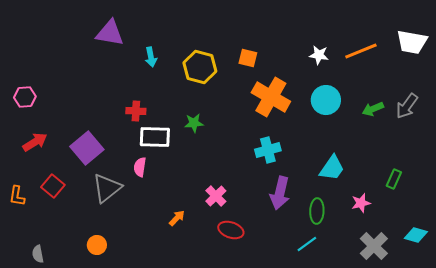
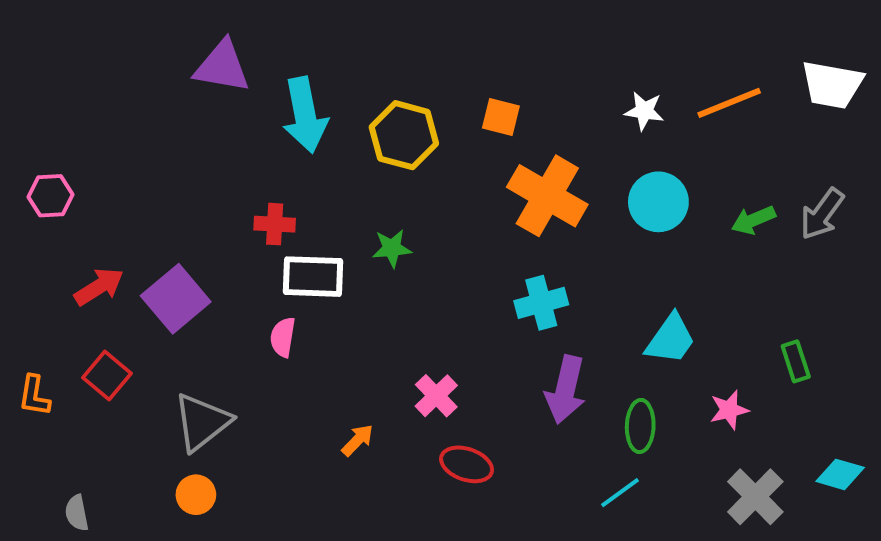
cyan arrow: (151, 57) -> (305, 115), size x1.8
red arrow: (35, 142) -> (99, 287), moved
green rectangle: (394, 179) -> (796, 361), turned -42
gray triangle: (107, 188) -> (202, 422), moved

